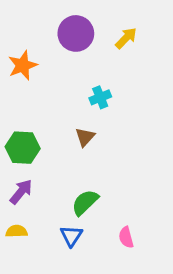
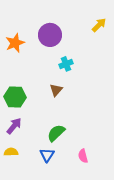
purple circle: (76, 33) -> (50, 35), moved
yellow arrow: (126, 38) -> (99, 25), moved

